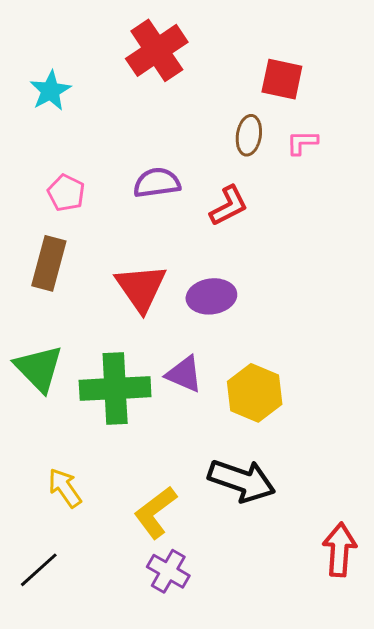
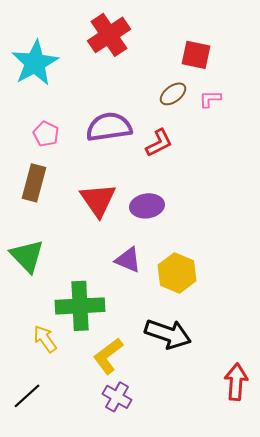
cyan star: (50, 91) -> (35, 63), size x1.6
brown ellipse: (249, 135) -> (173, 94), turned 44
purple semicircle: (157, 183) -> (109, 127), size x1.4
green cross: (115, 389) -> (80, 306), moved

